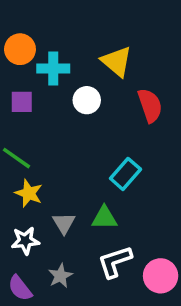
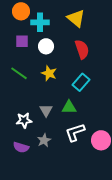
white circle: (87, 100) -> (46, 46), moved
red semicircle: (150, 105) -> (82, 49), moved
yellow star: (29, 193) -> (49, 73), moved
purple semicircle: (20, 288) -> (21, 147), turned -35

